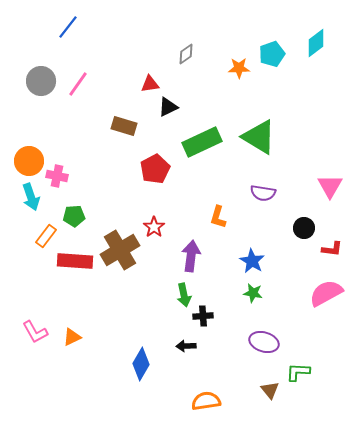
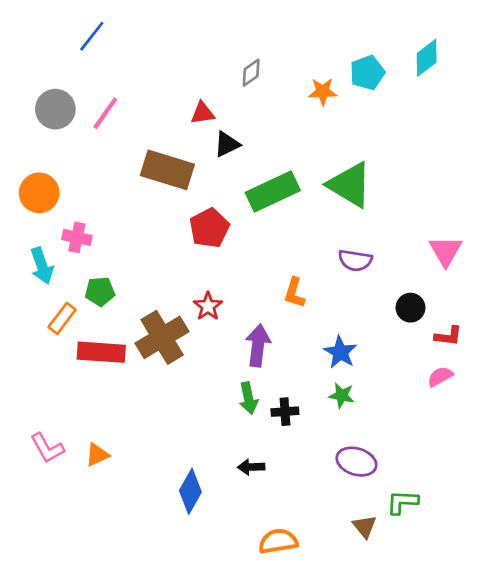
brown rectangle: (124, 126) -> (167, 170), size x1.5
orange circle: (29, 161) -> (39, 193), moved
pink semicircle: (326, 293) -> (440, 377), moved, size x0.6
black cross: (203, 316) -> (285, 412), moved

